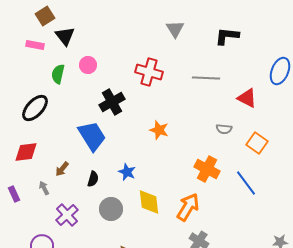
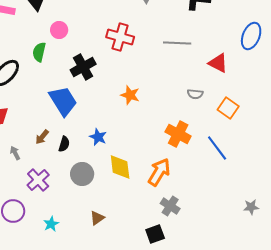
green semicircle: (58, 74) -> (39, 52), moved
brown arrow: (62, 169) -> (42, 137), moved

